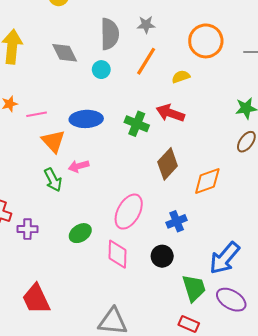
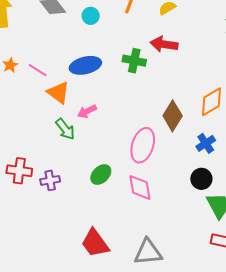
pink line: (37, 114) -> (38, 70), turned 54
brown diamond: (168, 164) -> (173, 116), moved
blue cross: (177, 221) -> (206, 143), moved
black circle: (162, 256) -> (201, 179), moved
red trapezoid: (36, 299) -> (95, 243), moved

